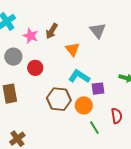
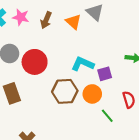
pink star: (31, 36) -> (21, 17), moved
orange triangle: (72, 49) -> (73, 22), moved
red circle: (35, 68) -> (35, 62), size x1.5

